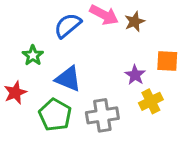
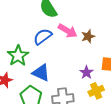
green star: (33, 55) -> (18, 56), size x1.5

